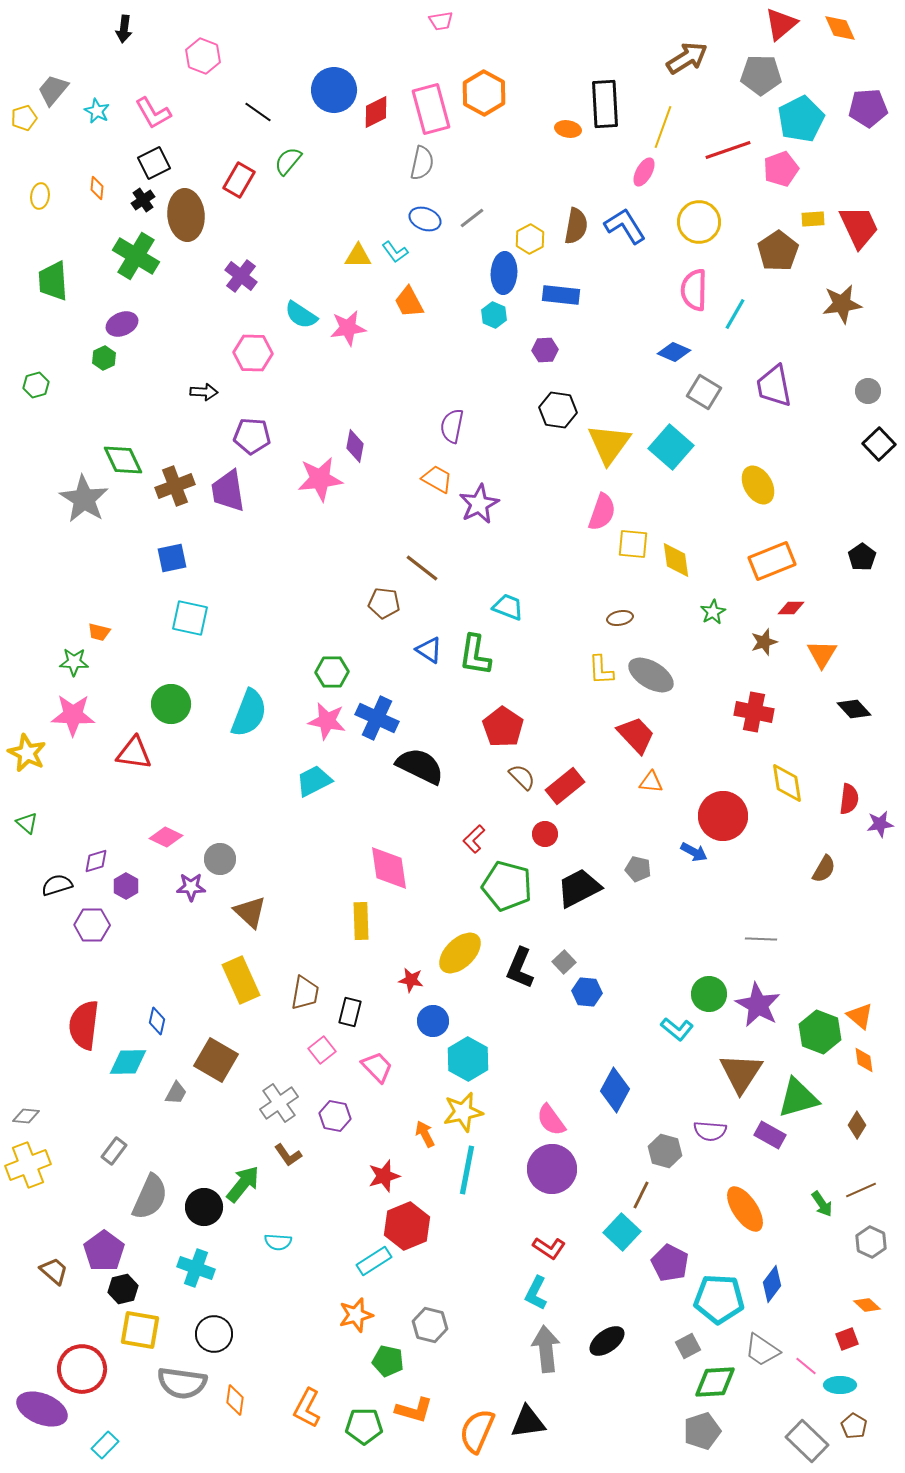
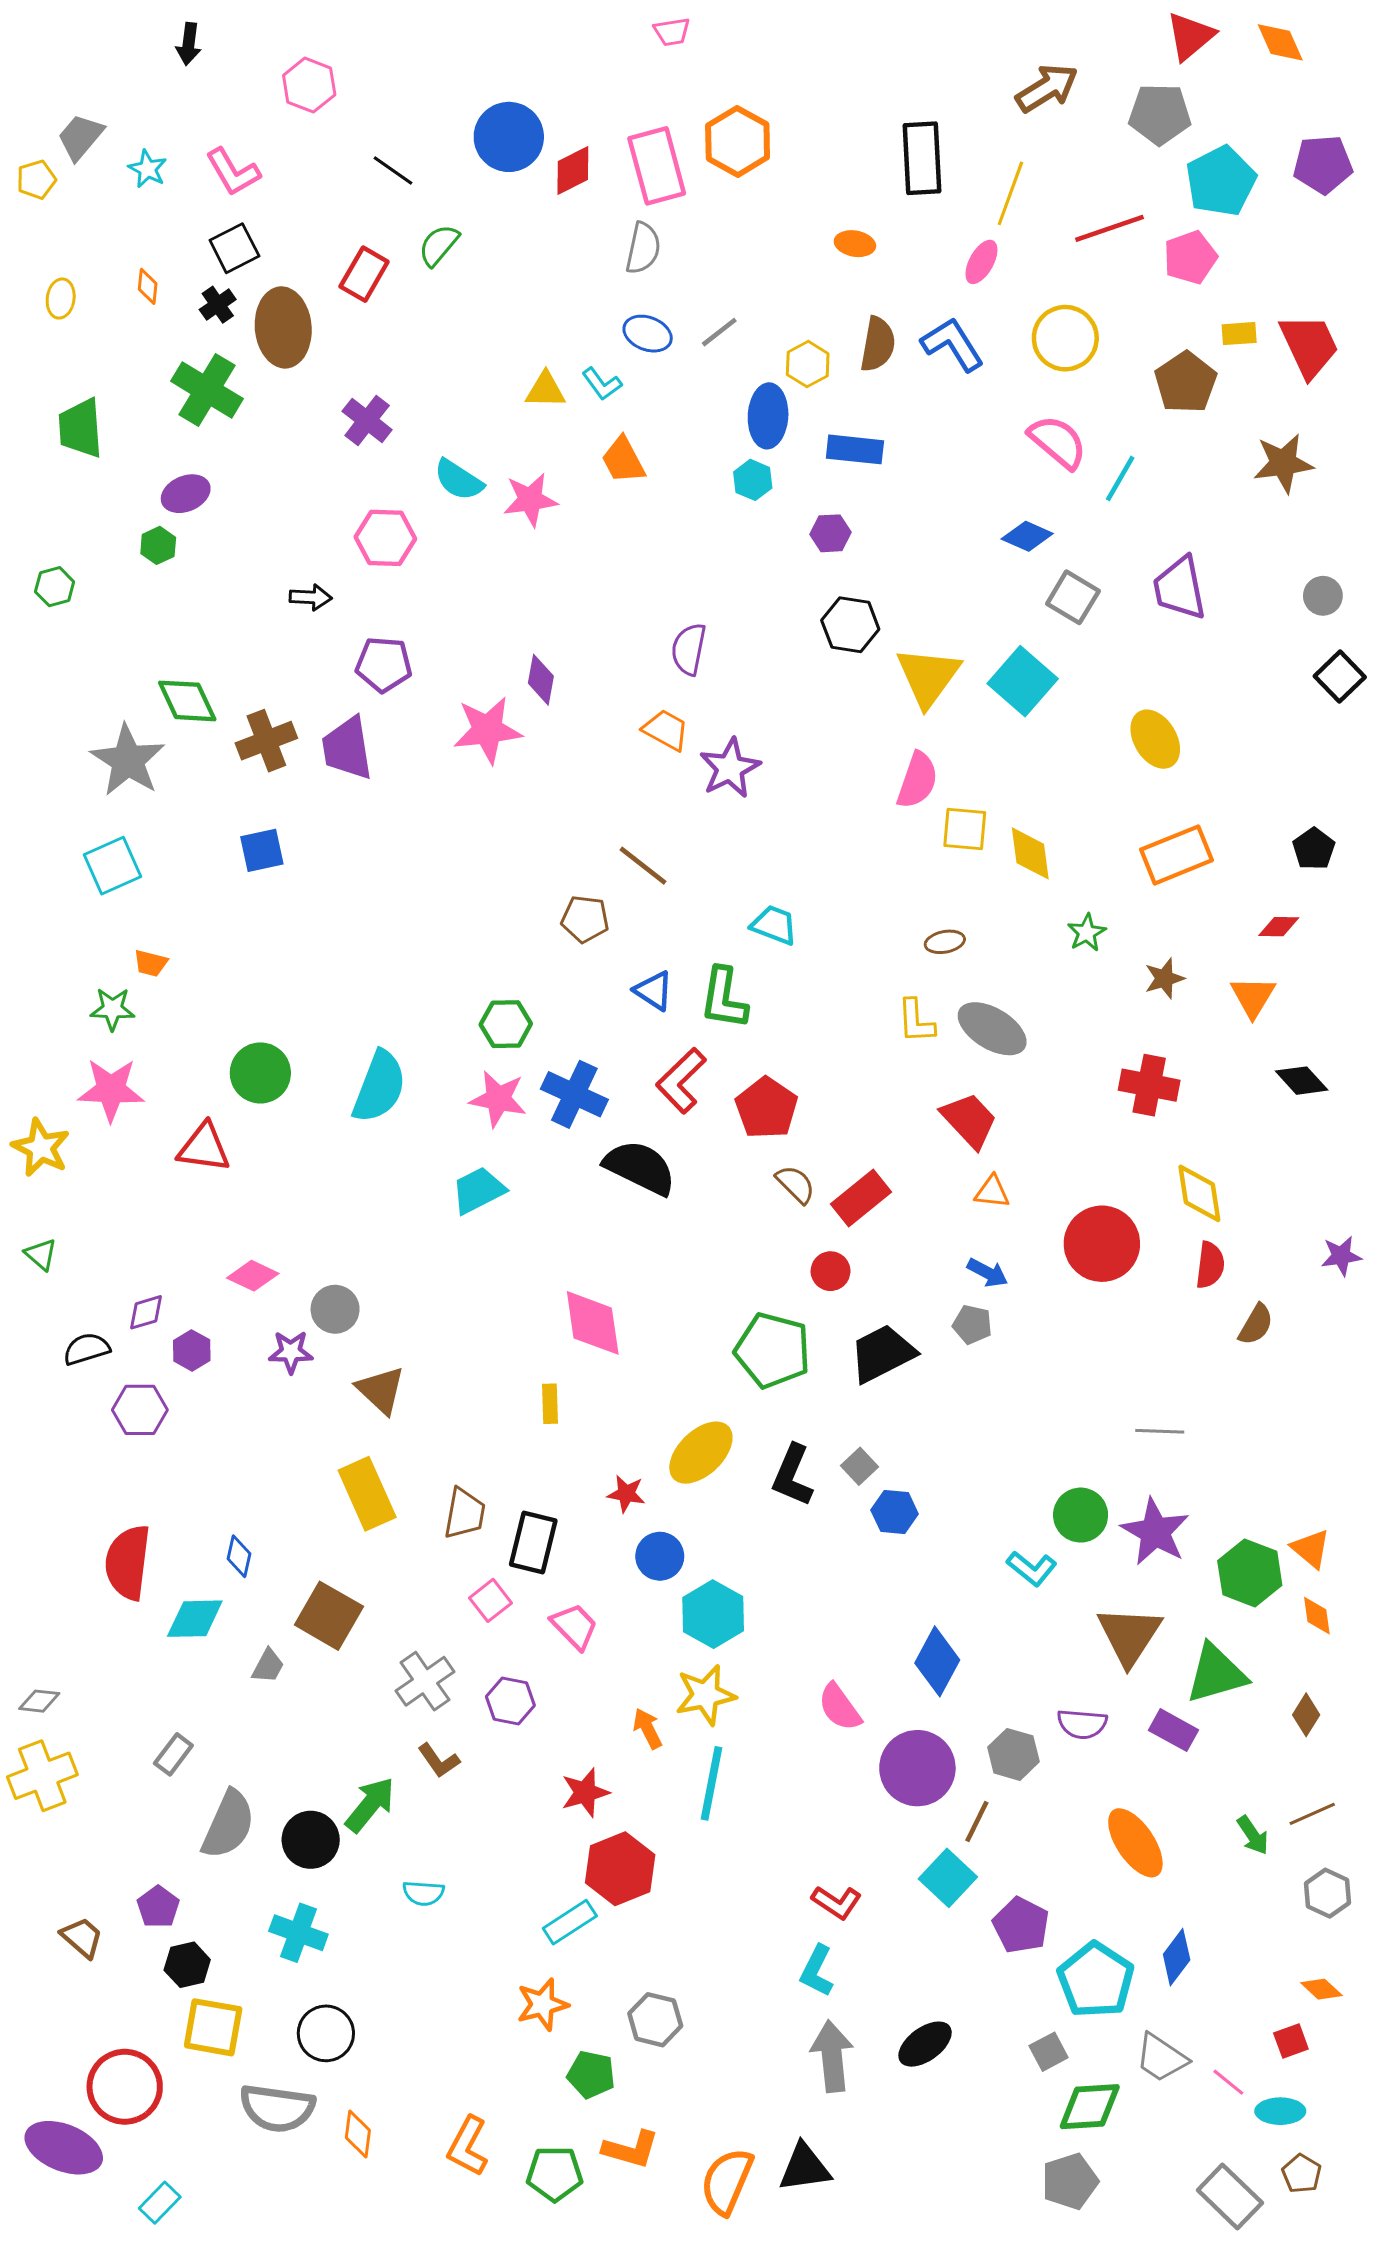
orange ellipse: (568, 129) -> (855, 244), moved
pink semicircle: (694, 290) -> (1058, 442), turned 129
red diamond: (791, 608) -> (1279, 927), moved
cyan square: (190, 618) -> (112, 866), moved, turned -36
red semicircle: (849, 799) -> (1210, 1265), moved
red L-shape: (474, 839) -> (681, 1081), moved, size x1.5
blue arrow: (694, 852) -> (988, 1273), moved
yellow rectangle: (361, 921) -> (550, 1404), size x0.7
black rectangle: (350, 1012) -> (533, 1542), size x1.4
purple circle: (552, 1169) -> (917, 1768), moved
purple pentagon: (104, 1251) -> (158, 1907), size x0.7
cyan pentagon: (719, 1299) -> (1096, 1980), turned 30

